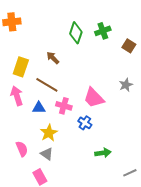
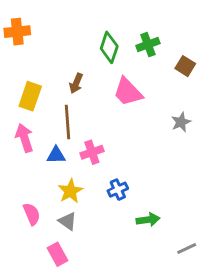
brown arrow: (53, 58) -> (76, 83), turned -112
brown line: (47, 85) -> (68, 122), turned 55
pink trapezoid: (94, 98) -> (128, 92), moved
pink cross: (64, 106) -> (92, 152), turned -35
blue cross: (85, 123) -> (118, 190), moved, turned 32

